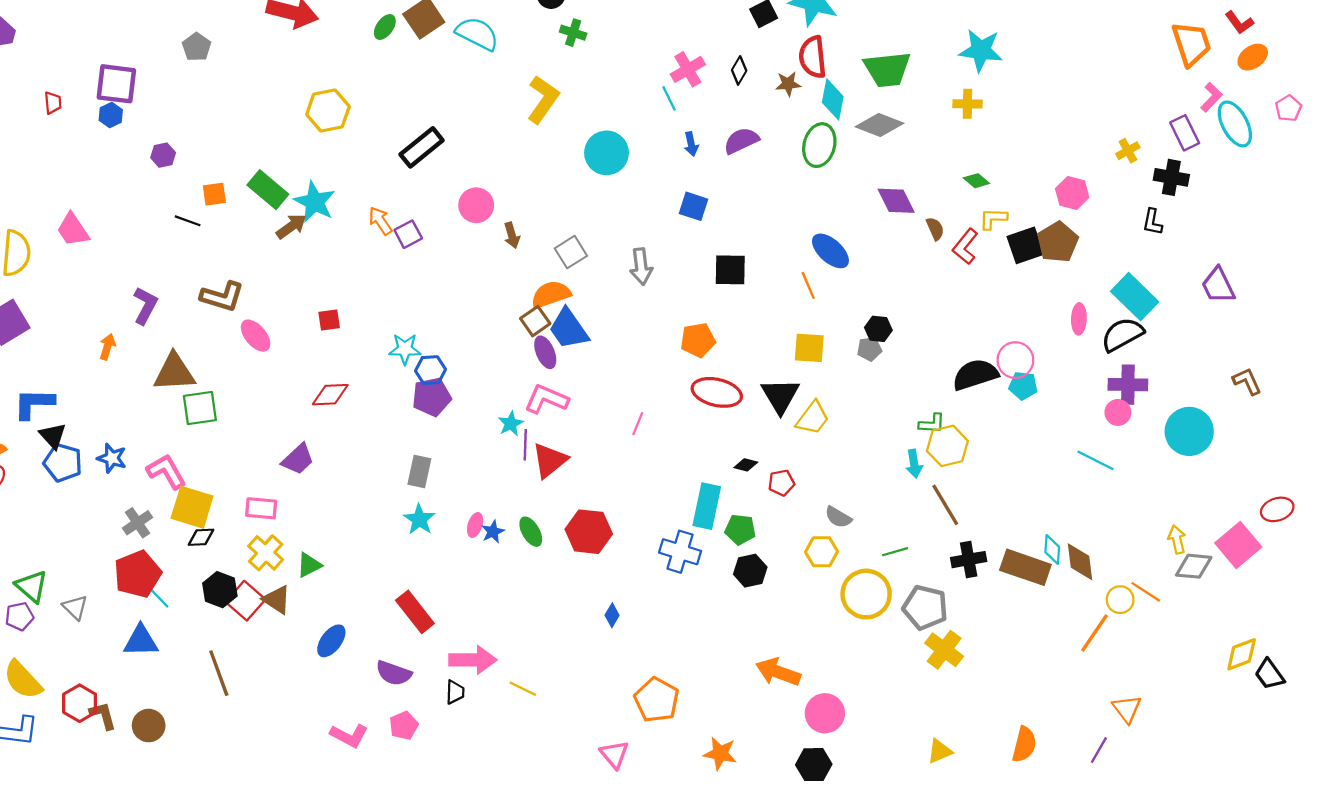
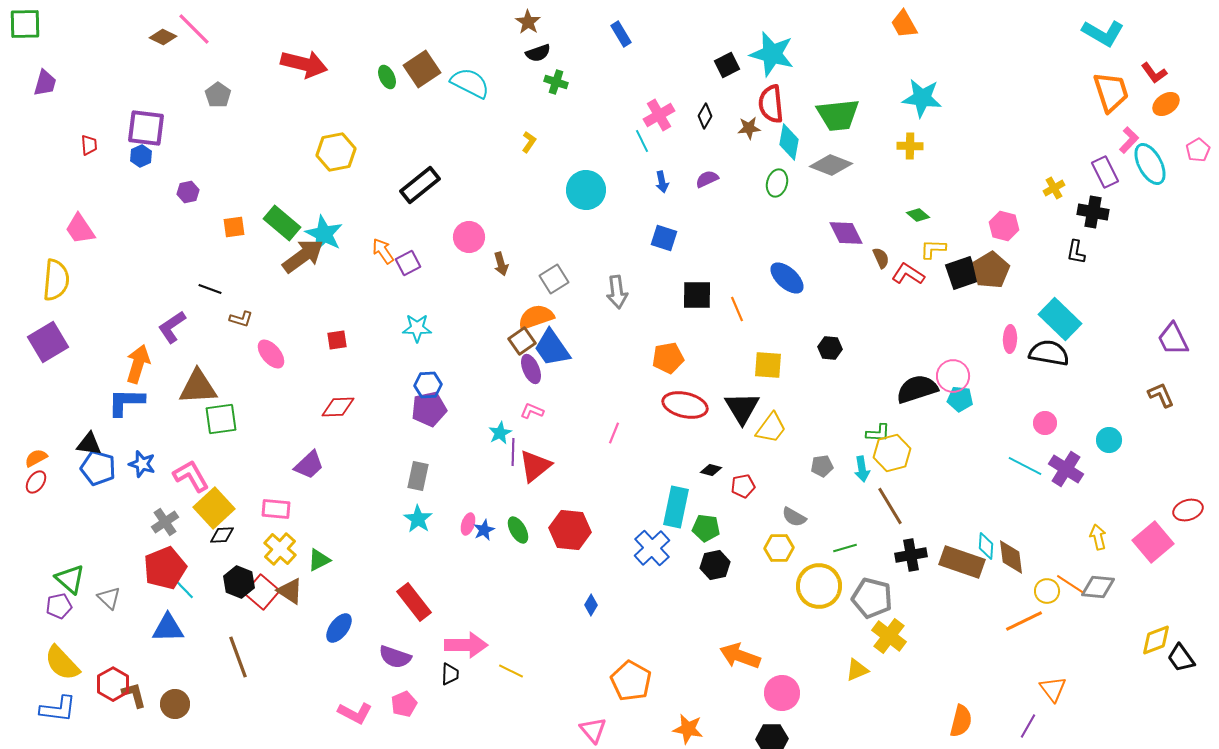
green ellipse: (385, 27) -> (387, 77), turned -60
yellow L-shape: (543, 99) -> (529, 142), size x0.5
purple semicircle: (741, 141) -> (707, 179), size x0.7
green ellipse: (819, 145) -> (777, 183), size x0.7
black line: (188, 221) -> (210, 289), moved
brown arrow: (291, 226) -> (303, 256), size x1.5
pink trapezoid: (73, 230) -> (80, 229), moved
red L-shape: (965, 246) -> (908, 274), turned 84
orange line: (808, 285) -> (737, 309), moved
purple trapezoid: (1218, 285) -> (1173, 339), moved
brown L-shape: (222, 297) -> (241, 319), size x0.6
purple L-shape: (145, 306) -> (172, 327), turned -152
black semicircle: (1122, 334) -> (1049, 353), turned 39
orange arrow: (107, 347) -> (138, 364), size x1.6
cyan star: (405, 349) -> (417, 328), moved
gray pentagon: (869, 349) -> (822, 466), moved
purple cross: (1128, 385) -> (1066, 469), moved, turned 32
pink L-shape: (546, 399) -> (532, 411), size x0.6
blue L-shape: (34, 404) -> (126, 402), moved
cyan circle: (1189, 431) -> (1109, 440), size x0.6
black triangle: (53, 436) -> (89, 444), turned -40
yellow square: (192, 507) -> (214, 508), turned 30
blue cross: (680, 552) -> (652, 548), turned 30
gray diamond: (1194, 566) -> (1098, 587), moved
orange line: (1094, 633) -> (1024, 621), turned 30
yellow triangle: (940, 751) -> (857, 670), moved

